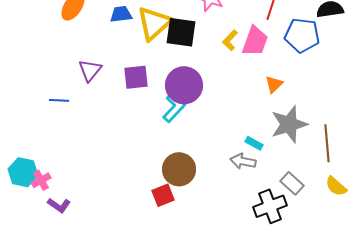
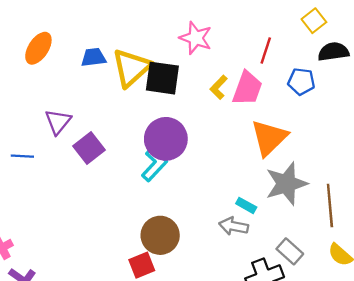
blue pentagon: (302, 35) -> (301, 81), size x0.7
purple square: (136, 77) -> (89, 148), moved, turned -32
orange triangle: (274, 84) -> (269, 138), size x1.8

